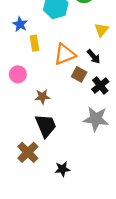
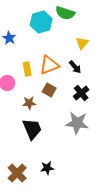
yellow rectangle: (35, 43) -> (27, 69), moved
brown square: (79, 74) -> (49, 90), moved
brown cross: (28, 152) -> (17, 173), moved

